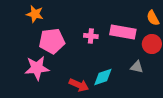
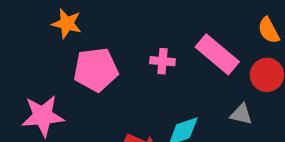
pink rectangle: (123, 32) -> (217, 54), turned 30
pink star: (37, 68) -> (43, 116), moved

